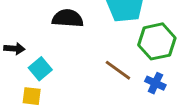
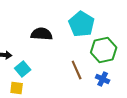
brown line: (118, 70) -> (77, 70), turned 30

